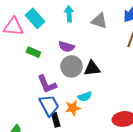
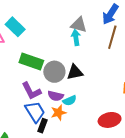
cyan arrow: (69, 14) -> (76, 38), moved
purple semicircle: (66, 47) -> (56, 96), moved
green rectangle: (33, 52) -> (31, 62), moved, size x1.6
black rectangle: (56, 120) -> (43, 126), turned 40

